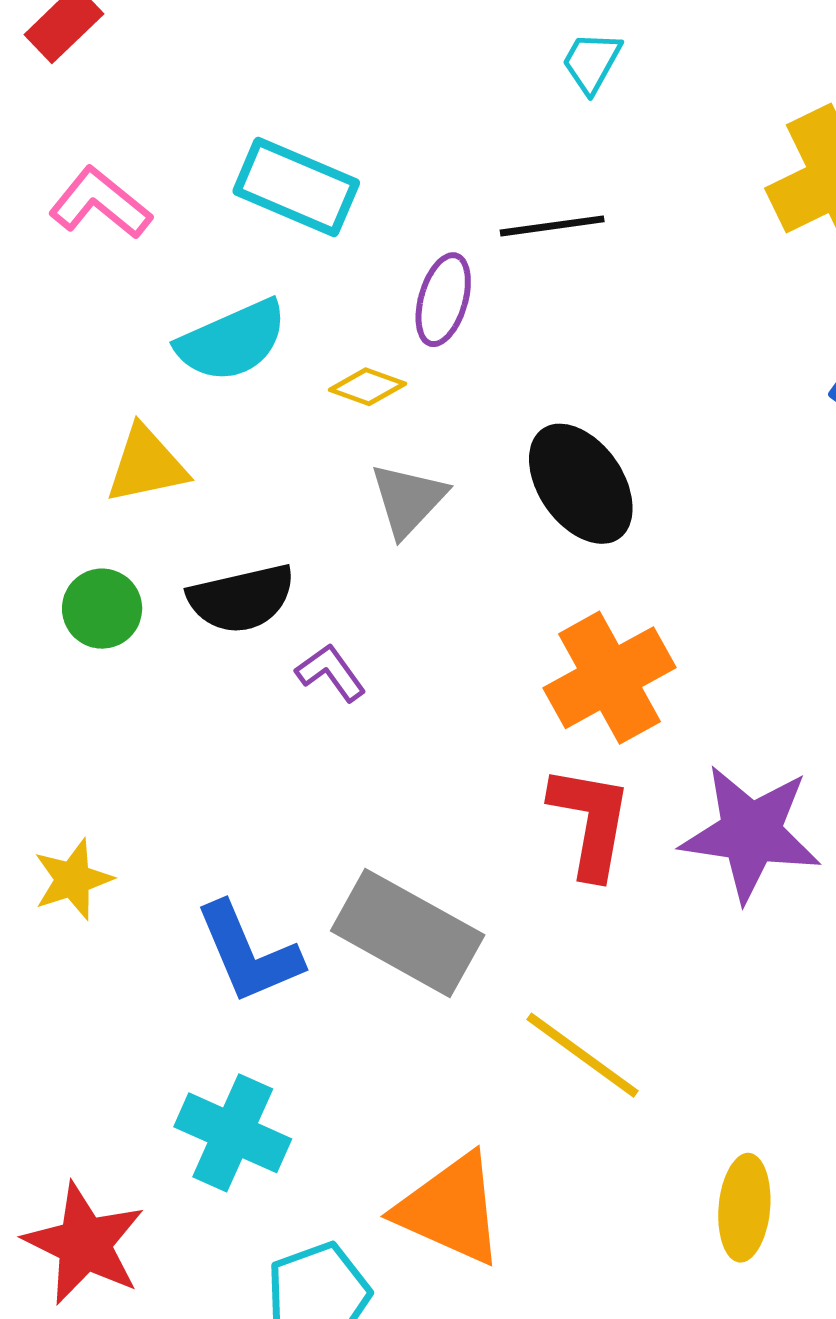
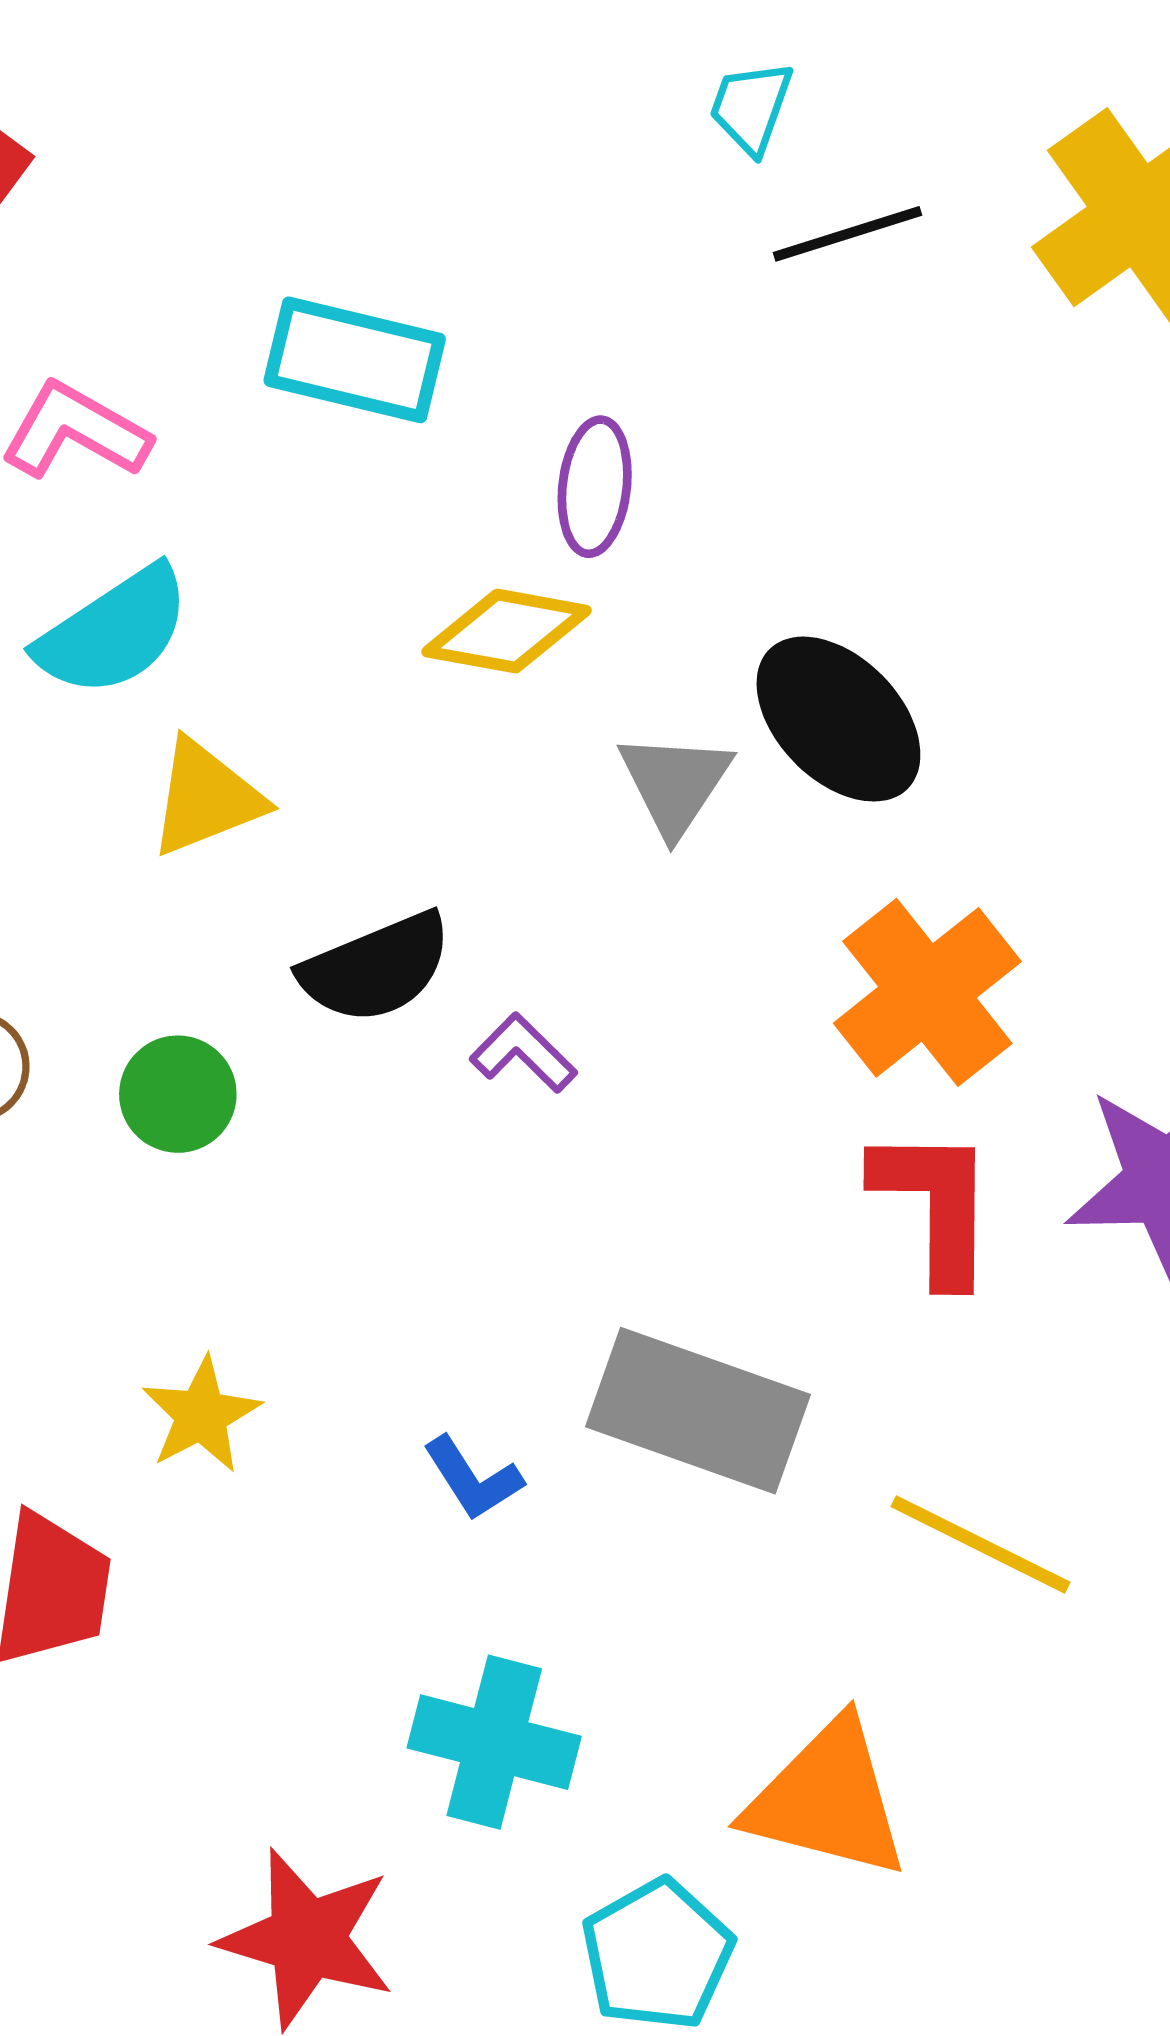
black line: (552, 226) -> (847, 234), moved
cyan semicircle: (232, 341) -> (114, 632), moved
yellow diamond: (367, 387) -> (506, 631), size x1.5
gray triangle: (408, 500) -> (675, 784), moved
green circle: (102, 609) -> (178, 1094), moved
blue L-shape: (248, 953) -> (473, 1478), size x0.6

